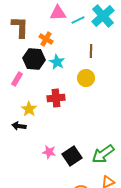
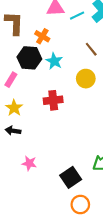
brown line: (91, 51) -> (91, 49), turned -40
yellow star: (29, 109) -> (14, 108), moved
pink star: (49, 152) -> (29, 163), moved
black square: (72, 156) -> (71, 177), moved

